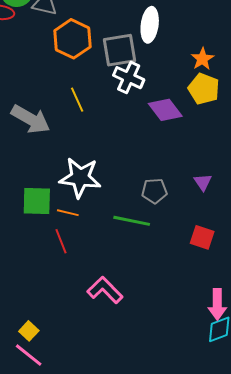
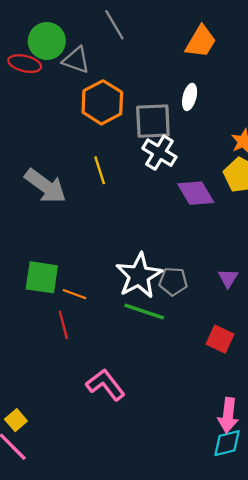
white ellipse: (150, 25) -> (190, 97), size x0.7
white star: (80, 178) -> (139, 276), moved, turned 30

